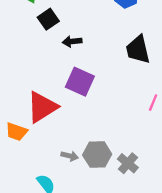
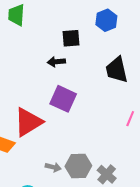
black square: (48, 19) -> (71, 38), moved, turned 30

